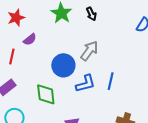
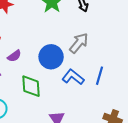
purple semicircle: (30, 39) -> (14, 56), moved
blue L-shape: (85, 84) -> (73, 77), turned -130

